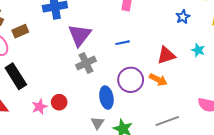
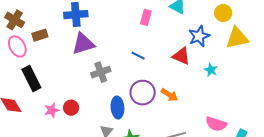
blue star: (183, 17) -> (199, 36), size x1.5
purple triangle: (80, 35) -> (83, 44), moved, turned 30
blue line: (123, 43) -> (138, 56), turned 32
red triangle: (166, 55) -> (181, 56), moved, turned 36

